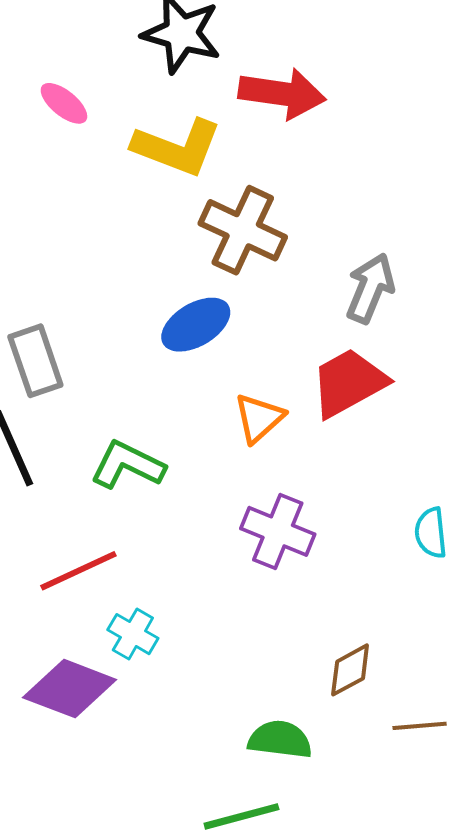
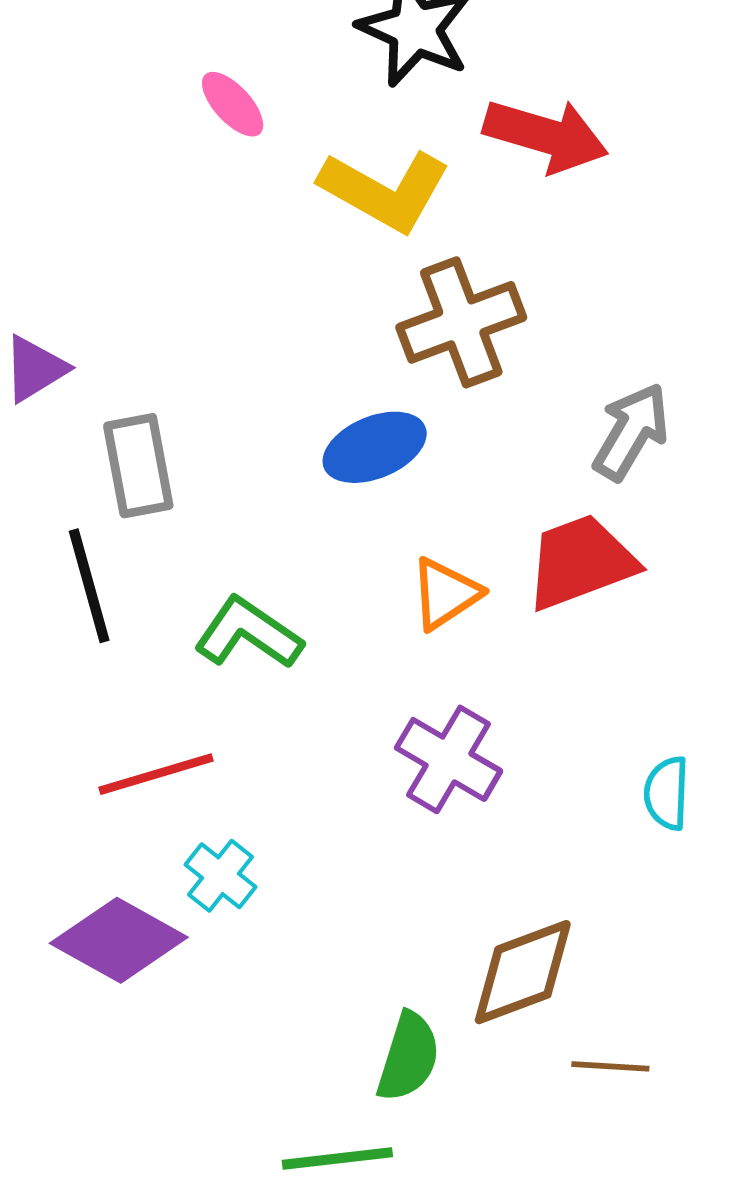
brown cross: (243, 230) -> (461, 322), turned 36
brown diamond: (350, 670) -> (523, 972), size x1.5
green semicircle: (280, 740) -> (408, 1057), turned 92

